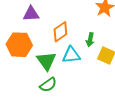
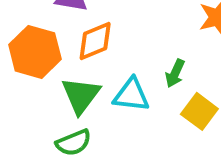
orange diamond: (60, 32) -> (95, 41), moved

